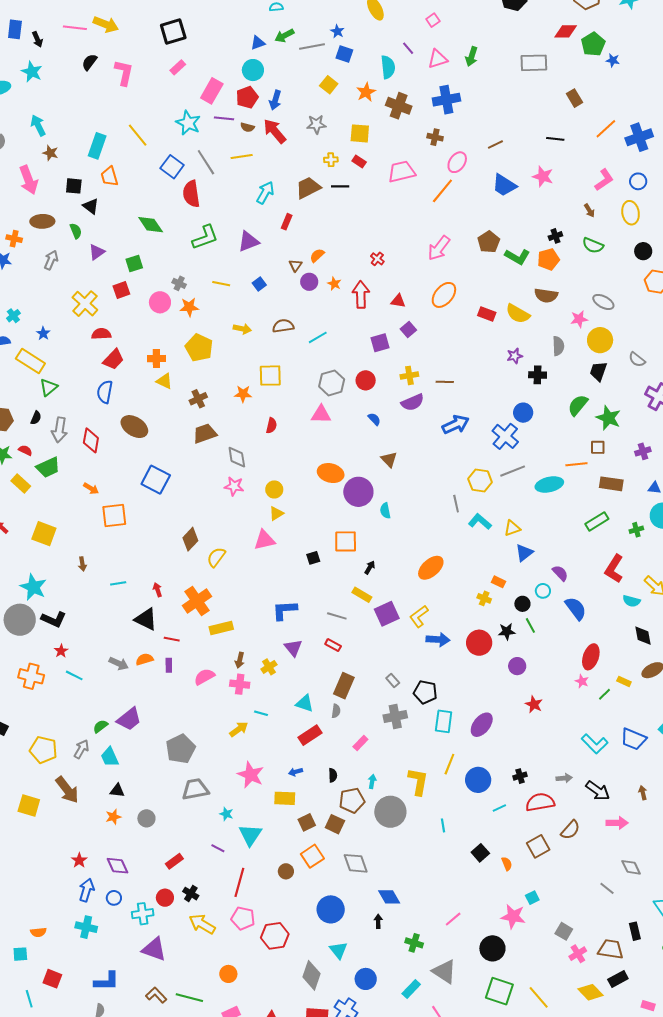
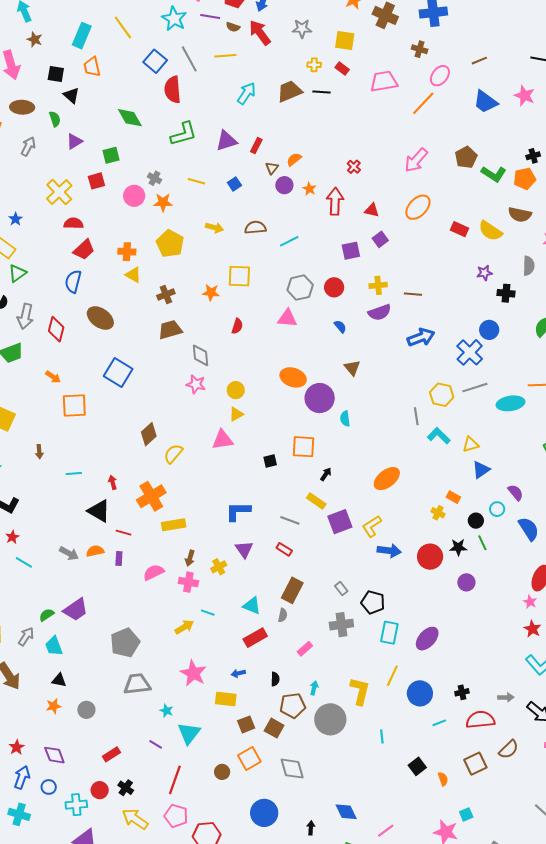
red rectangle: (287, 222) -> (256, 146), moved
red star: (534, 704) -> (532, 629), moved
blue diamond: (389, 897) -> (346, 812), moved

